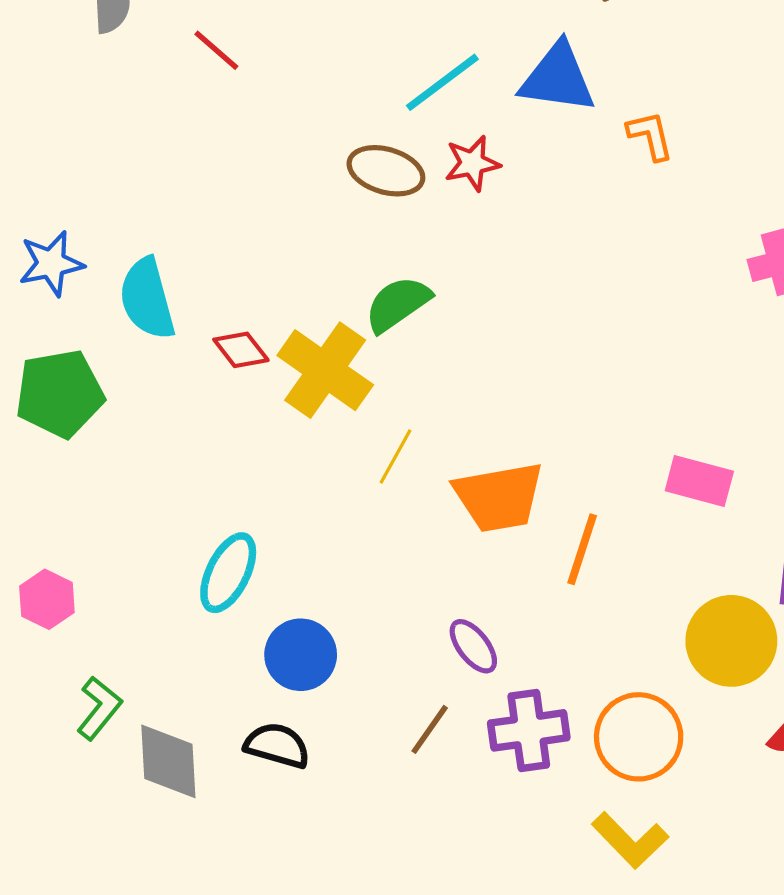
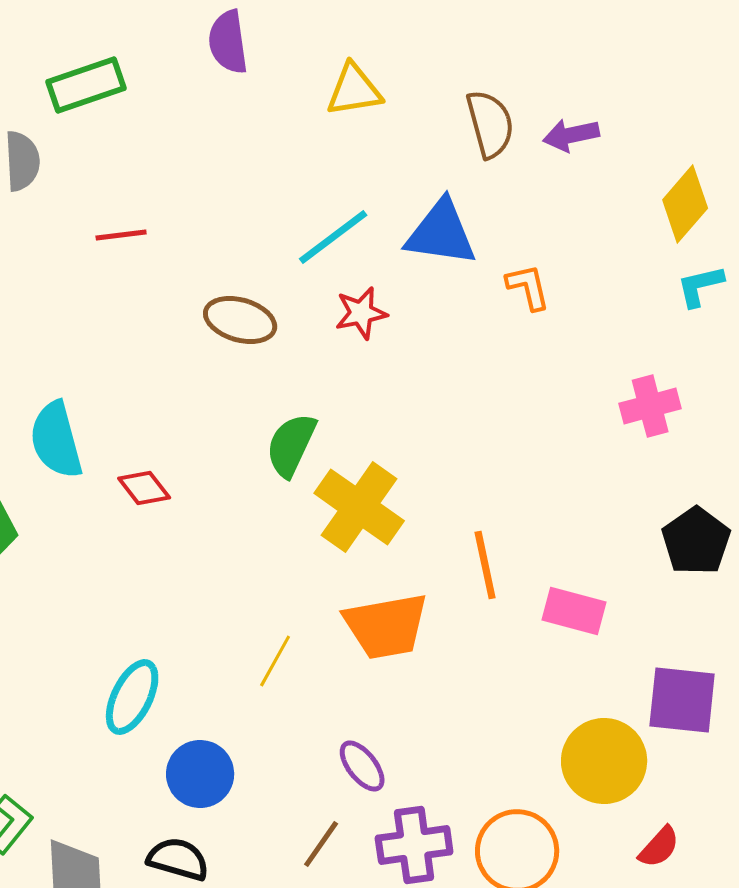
red line: (216, 50) -> (121, 235), moved, turned -48
brown ellipse: (386, 171) -> (240, 320), moved
green semicircle: (398, 304) -> (291, 445), turned -30
yellow cross: (325, 370) -> (359, 507), moved
yellow line: (396, 456) -> (275, 661), moved
orange line: (582, 549) -> (485, 565), moved, turned -30

